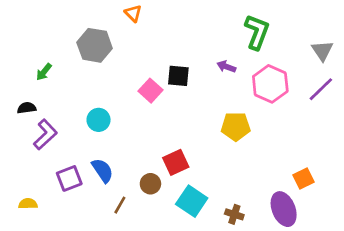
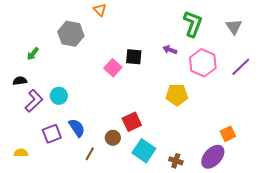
gray triangle: (322, 51) -> (234, 27), moved
cyan circle: (99, 120) -> (59, 96), moved
purple ellipse: (284, 209) -> (213, 157), turned 65

